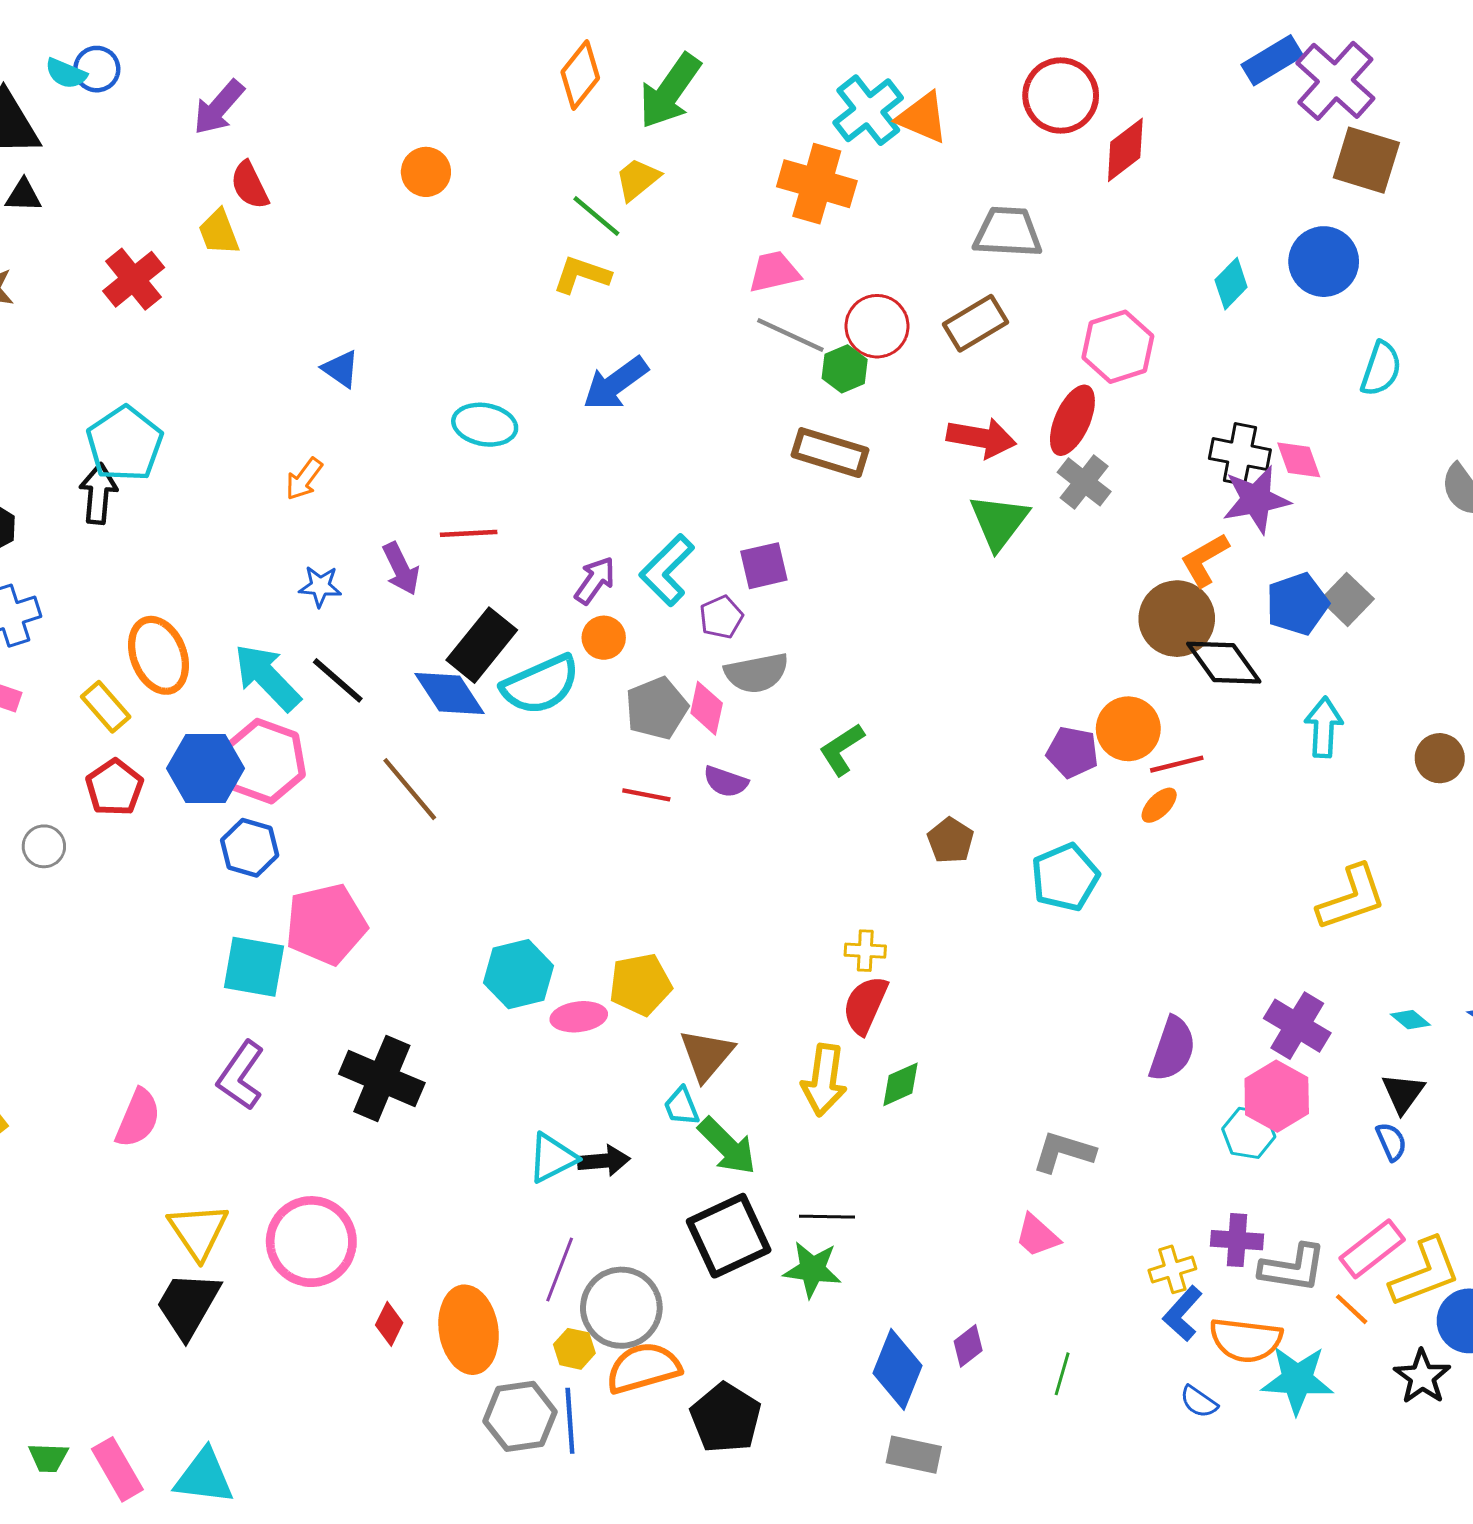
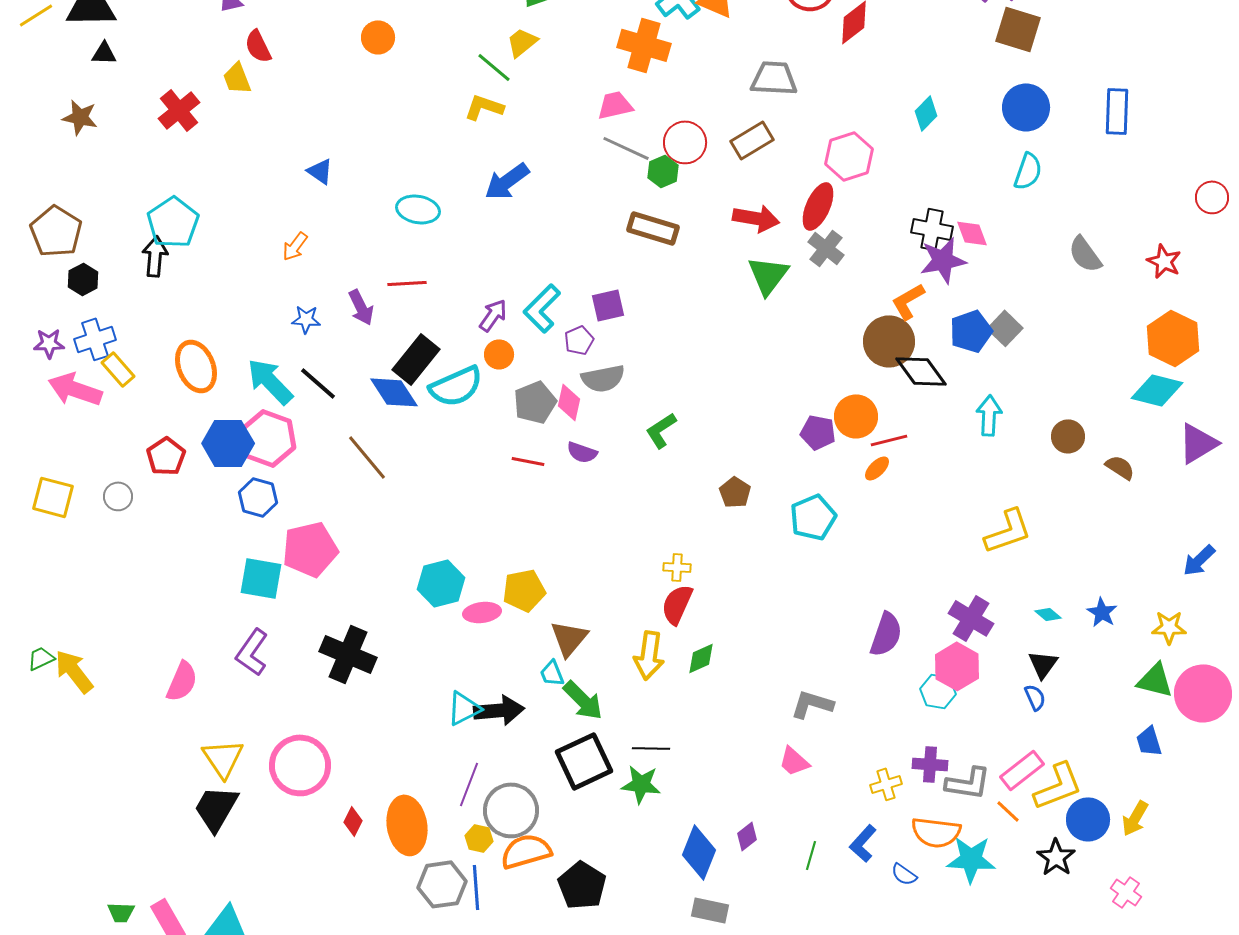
blue circle: (1324, 262) -> (1026, 107), moved
yellow rectangle: (106, 707) -> (118, 369), moved
black arrow: (604, 1161) -> (499, 710), size x1.4
blue L-shape: (1183, 1314) -> (863, 843), moved

